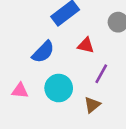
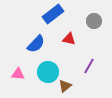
purple line: (101, 74) -> (89, 66), moved
brown triangle: (92, 105) -> (65, 86), moved

